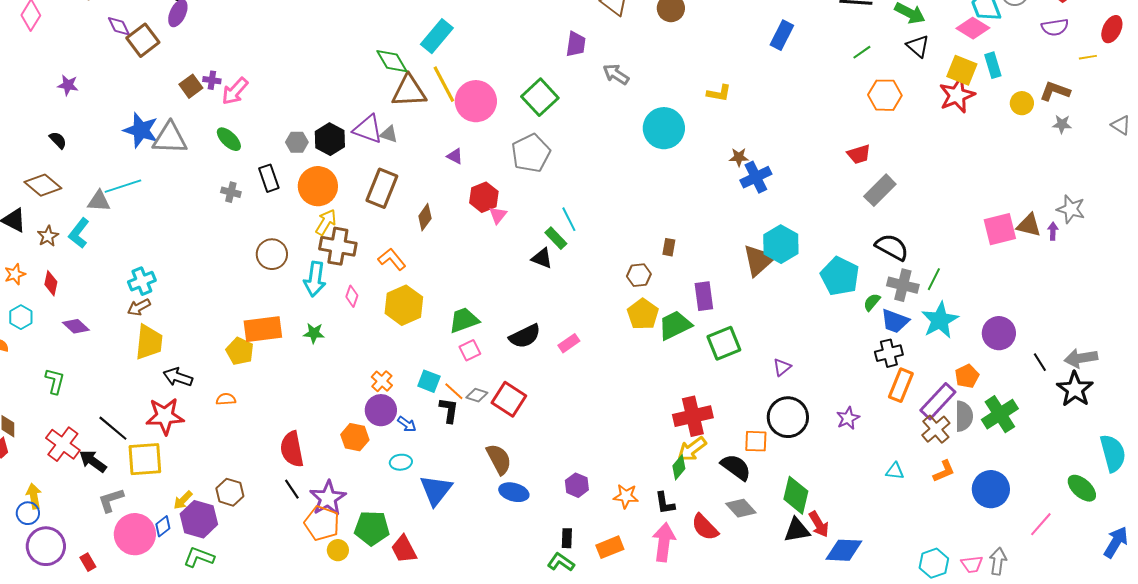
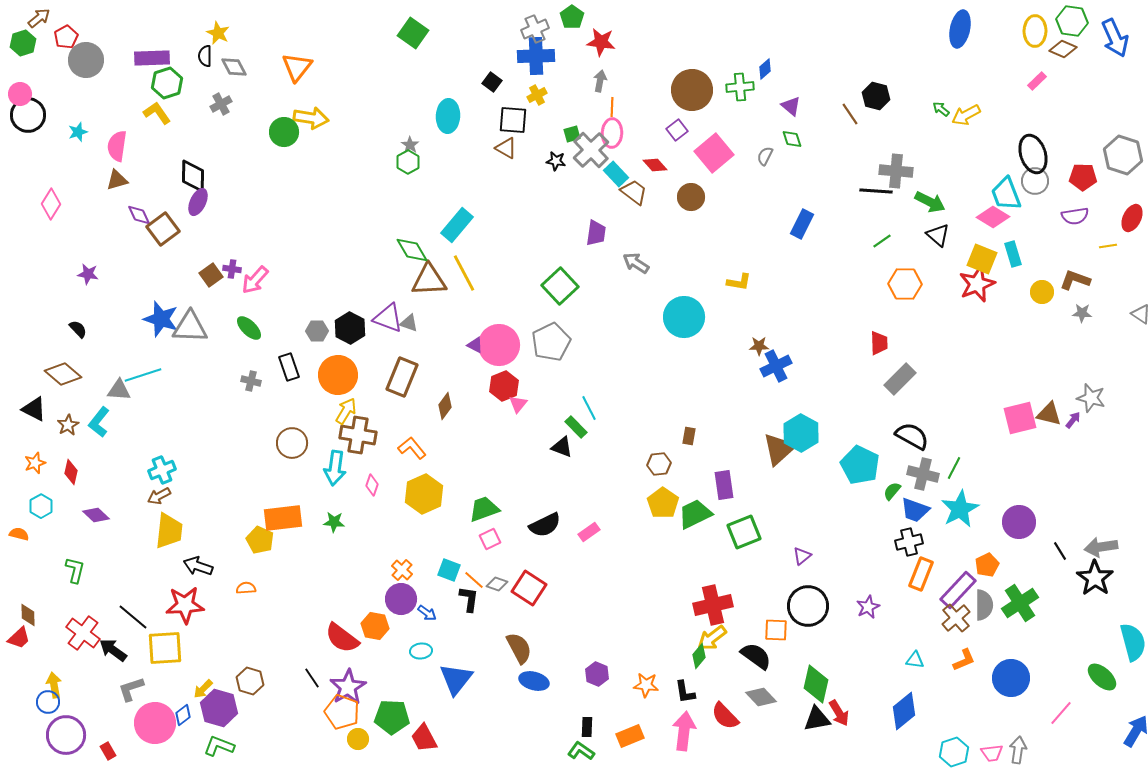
pink circle: (476, 101) -> (499, 345), moved
red trapezoid: (859, 154) -> (879, 343), turned -75
purple arrow: (1053, 231) -> (1073, 420), turned 36
red semicircle: (292, 449) -> (342, 638), moved, turned -42
blue diamond: (844, 550) -> (904, 711), moved, turned -42

